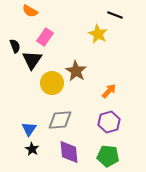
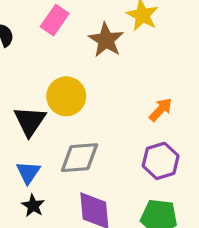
black triangle: (32, 60) -> (30, 121), moved
brown star: (76, 71) -> (106, 40), moved

